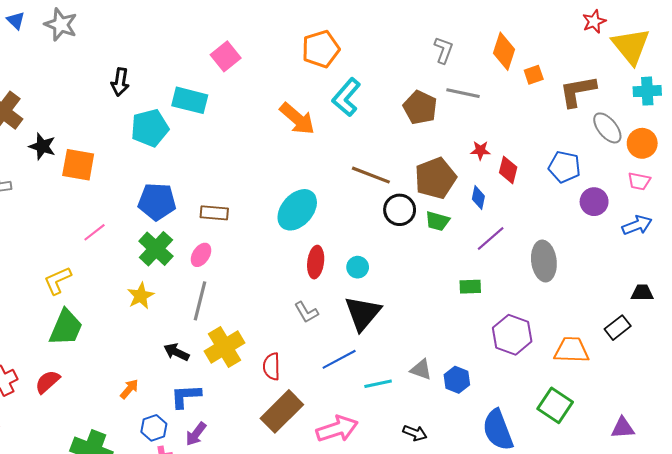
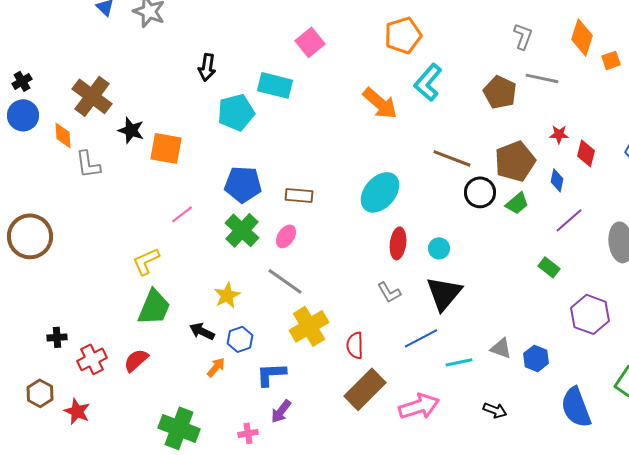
green trapezoid: (437, 221) -> (517, 203), turned -55
green rectangle: (470, 287) -> (549, 267), turned 40
yellow star: (141, 296) -> (227, 295), moved
gray line: (200, 301) -> (285, 281), turned -69
black arrow: (176, 352) -> (202, 331), moved
blue hexagon: (154, 428) -> (240, 339), moved

